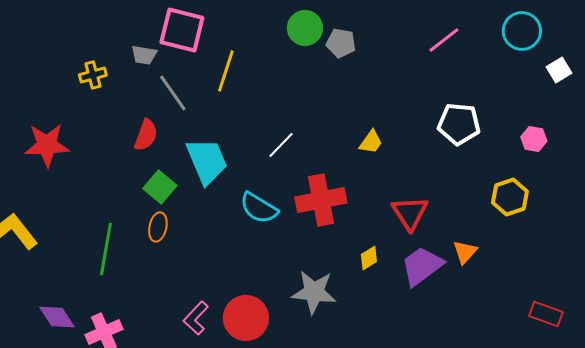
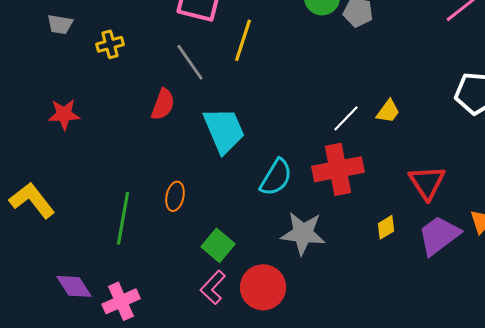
gray trapezoid: (144, 55) -> (60, 24), moved
red star: (47, 145) -> (64, 114), size x0.7
white line: (281, 145) -> (346, 118), moved
green square: (160, 187) -> (218, 245), moved
cyan semicircle: (259, 208) -> (276, 177), turned -90
gray star: (314, 292) -> (303, 233), moved

